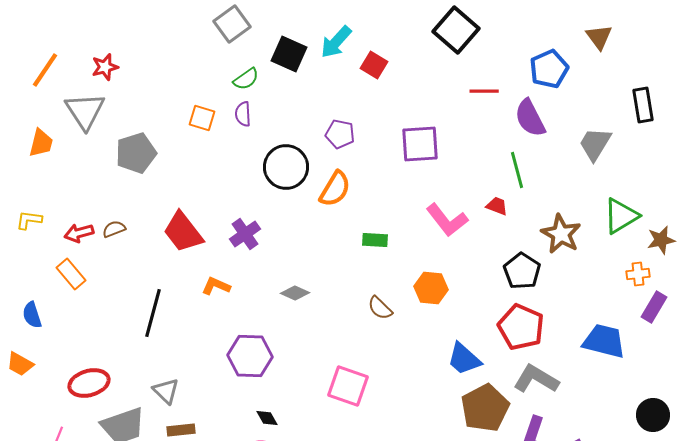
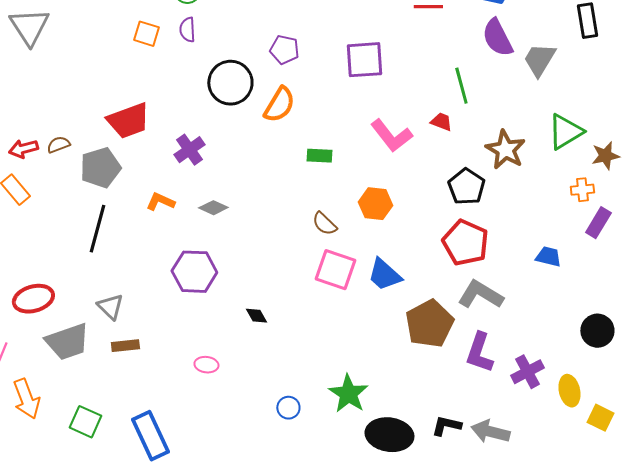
purple semicircle: (530, 118) -> (497, 38), moved
gray pentagon: (136, 153) -> (100, 168), moved
red trapezoid: (183, 232) -> (128, 121), moved, turned -72
gray diamond: (295, 293) -> (213, 208), moved
blue trapezoid: (604, 341) -> (548, 257), size x0.6
blue trapezoid: (464, 359) -> (384, 275), moved
pink square: (348, 386) -> (335, 270), moved
black diamond: (267, 418) -> (256, 316), moved

